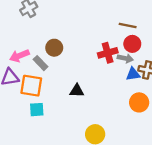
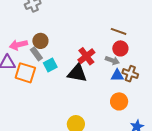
brown circle: (54, 48) -> (40, 41), moved
red cross: (108, 53) -> (86, 56), moved, turned -30
black triangle: (77, 91) -> (77, 73), moved, size x1.5
cyan square: (37, 110) -> (50, 65), moved, turned -32

